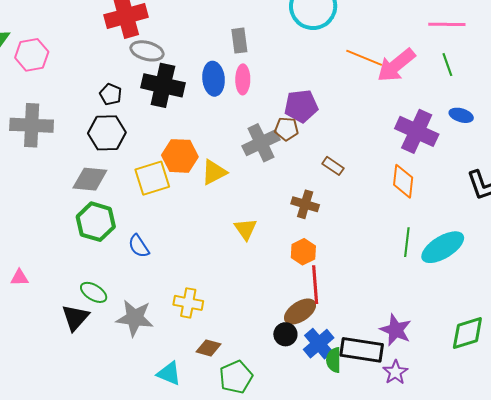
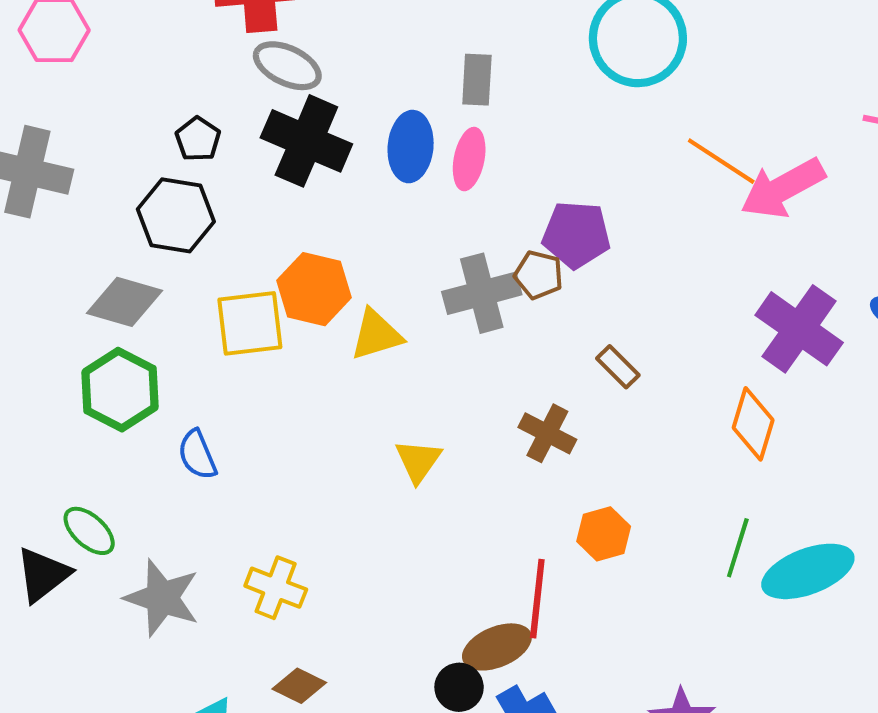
orange hexagon: (303, 252) -> (604, 534), moved

